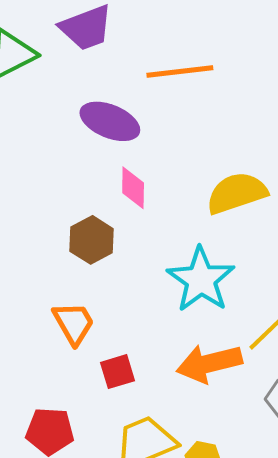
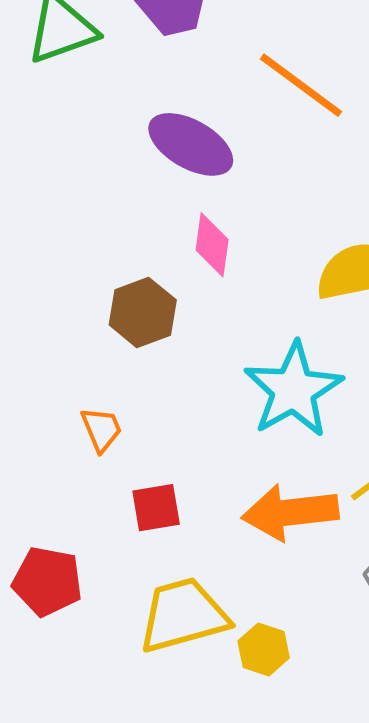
orange line: (180, 72) -> (301, 85), turned 36
orange trapezoid: (74, 323) -> (101, 429), size x0.7

